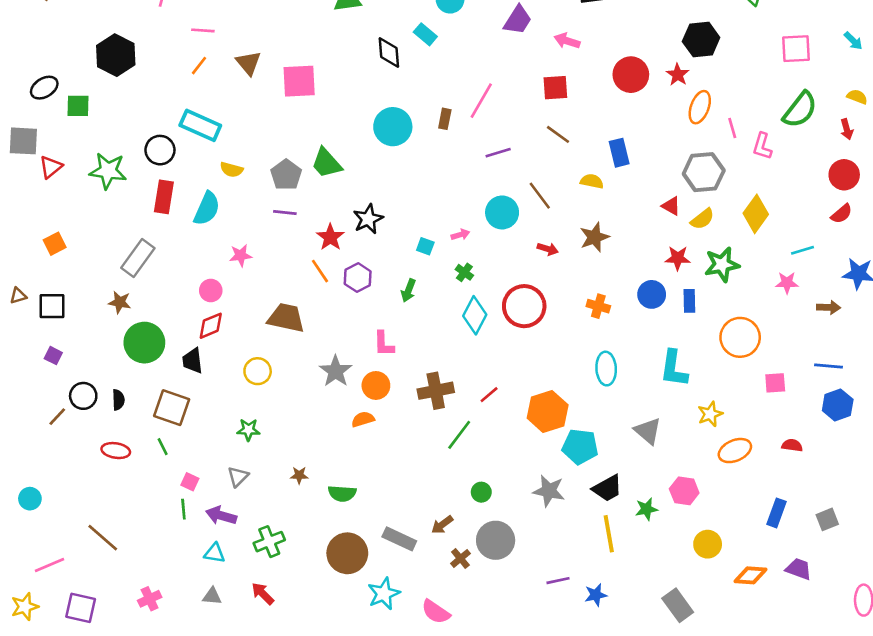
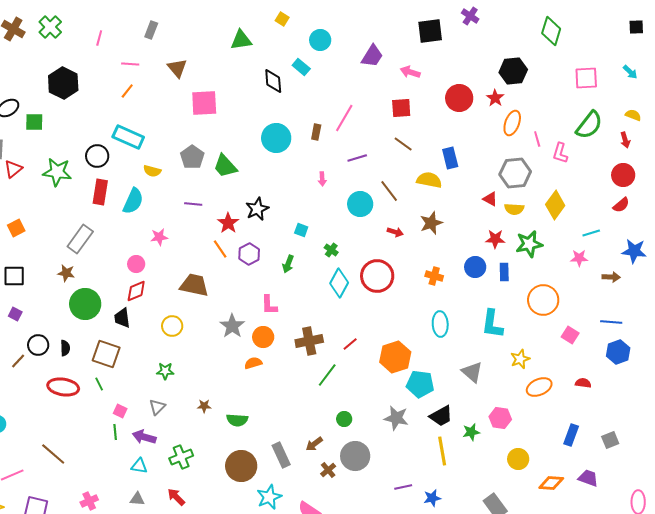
brown triangle: (248, 63) -> (177, 68), moved
gray pentagon: (286, 175) -> (192, 157), moved
yellow semicircle: (592, 181) -> (429, 180), size x1.4
yellow semicircle: (702, 219) -> (514, 209), turned 42
pink arrow: (460, 235) -> (322, 179), moved, turned 104
pink square: (775, 383) -> (570, 335), turned 36
red ellipse: (116, 451) -> (63, 387), size x1.4
gray rectangle: (399, 539) -> (281, 455), turned 40

